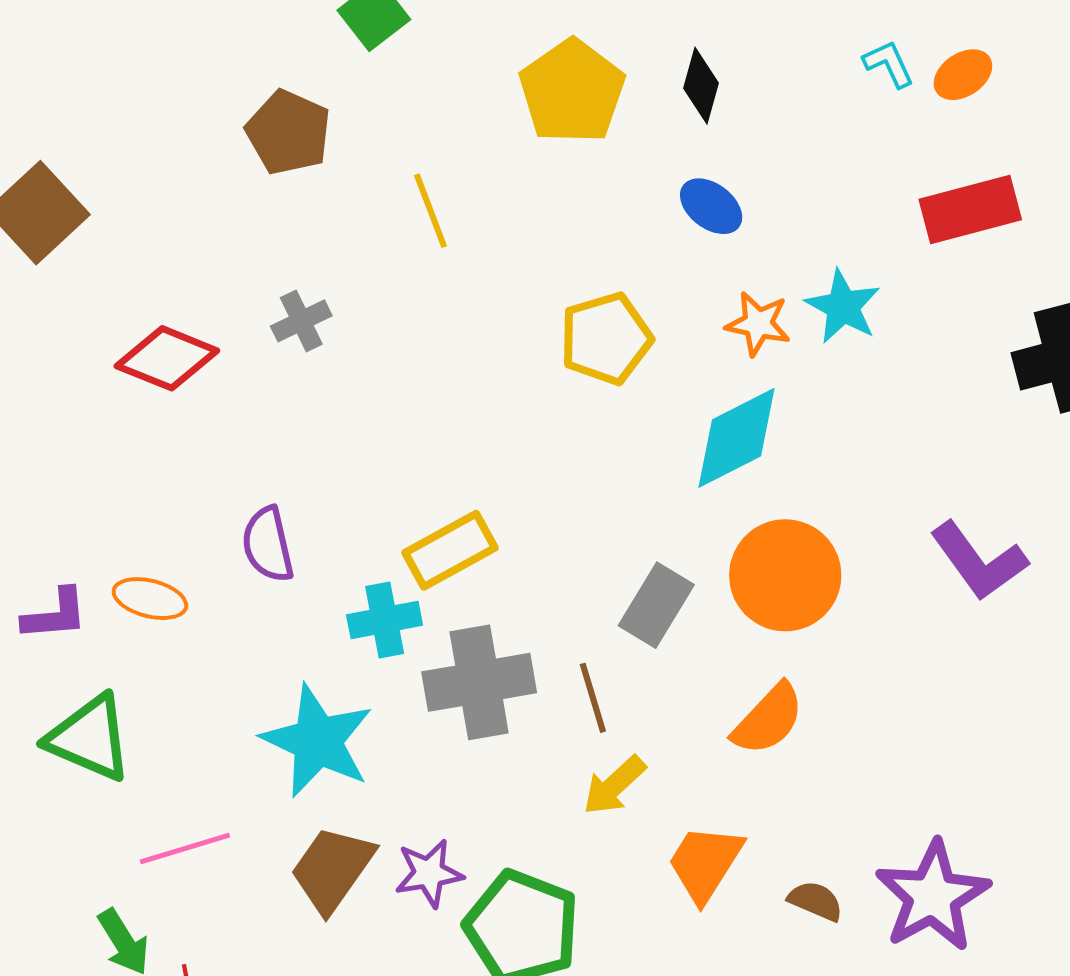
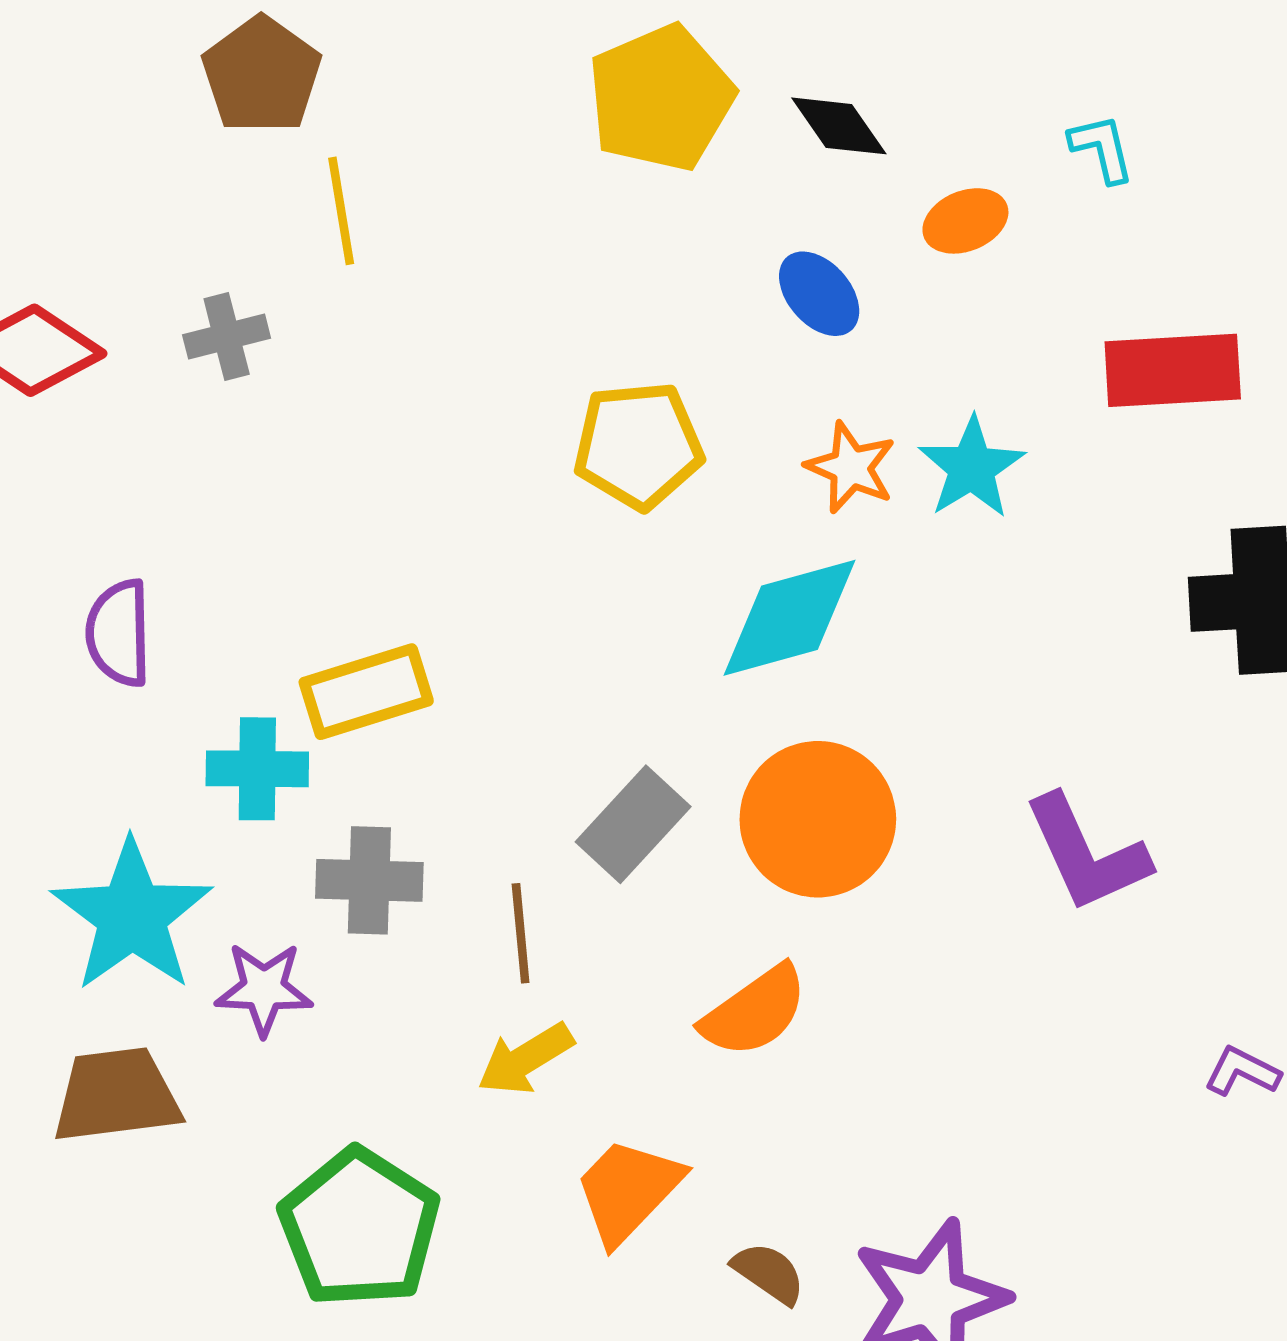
orange ellipse: (963, 75) -> (965, 221), moved
black diamond: (701, 86) -> (839, 126), turned -62
yellow line: (430, 211) -> (341, 211), moved
gray cross: (479, 682) -> (369, 880), size x0.7
brown trapezoid: (332, 869) -> (116, 1095), turned 36
purple star: (429, 873) -> (264, 989), moved

